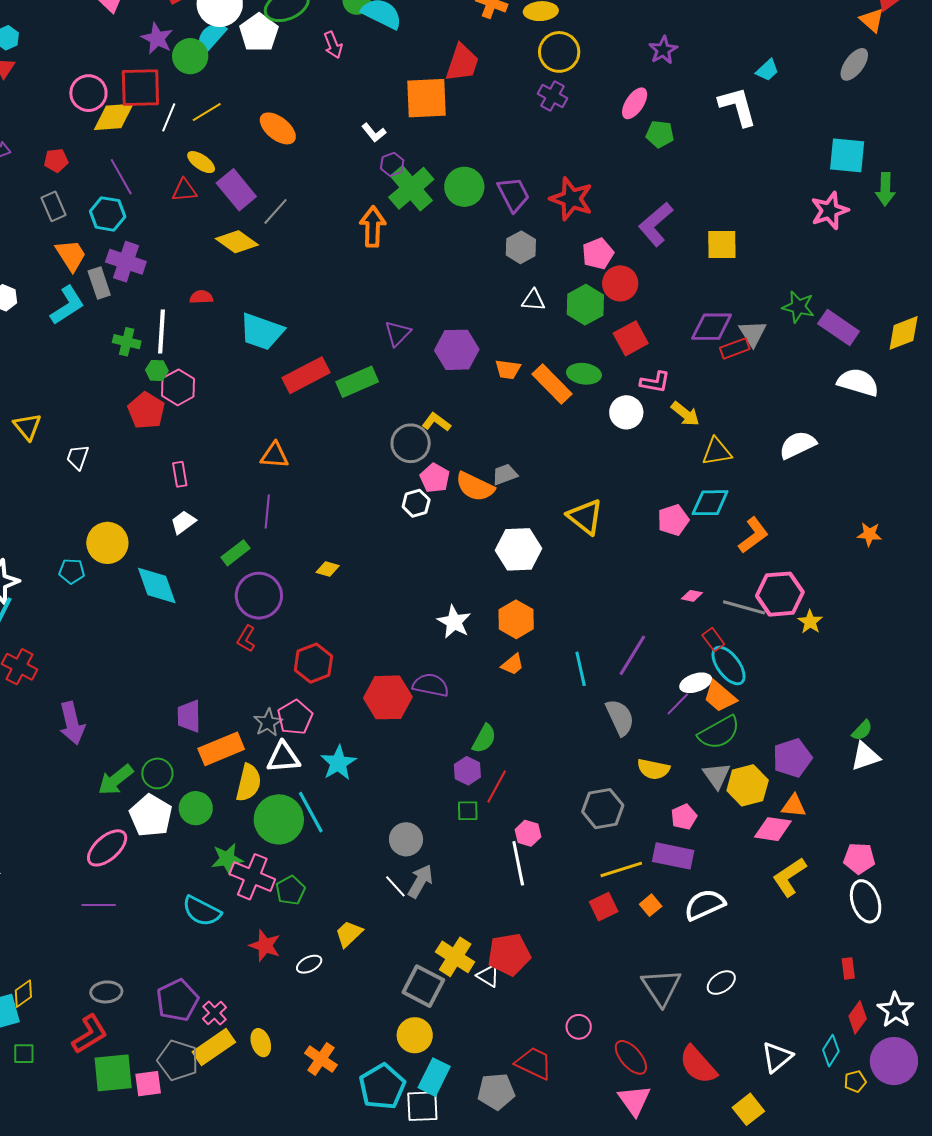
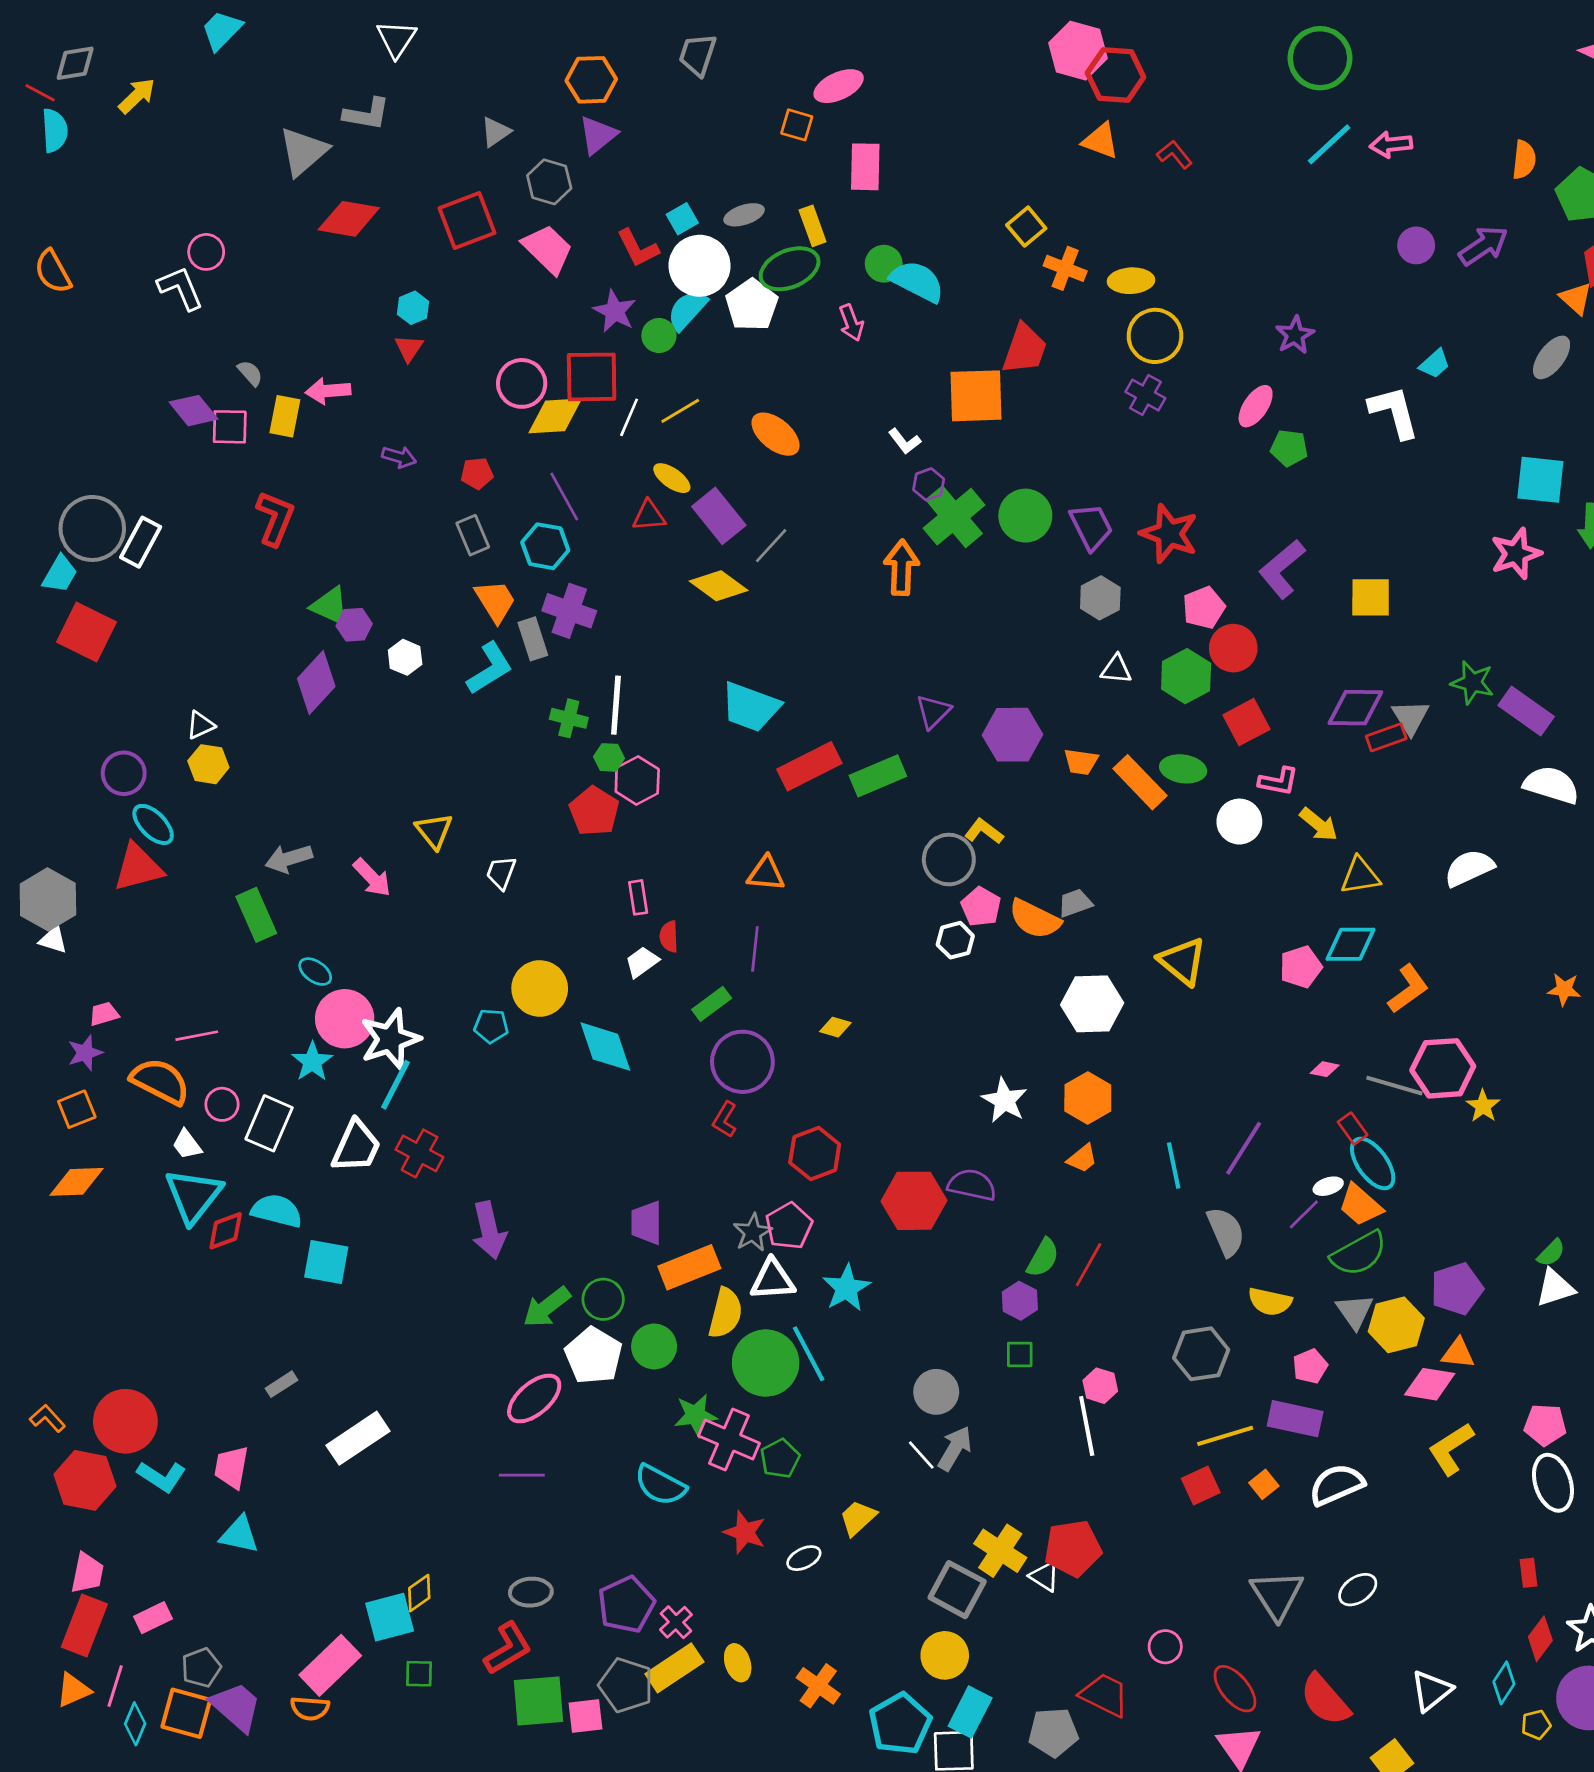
green circle: (190, 56) -> (659, 336), size x0.7
red semicircle: (201, 297) -> (669, 937), moved, turned -90
white ellipse: (696, 683) -> (1328, 1186), size x0.7
red line: (497, 787) -> (1089, 1265), moved

